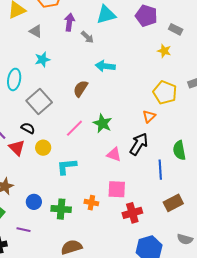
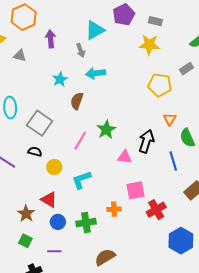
cyan triangle: (106, 15) -> (95, 30), moved
purple pentagon: (146, 16) -> (124, 15), turned -30
gray arrow: (87, 37) -> (81, 50), moved, turned 40
yellow star: (164, 51) -> (149, 45), size x1.5
cyan star: (42, 60) -> (60, 79), moved
orange triangle: (149, 116) -> (170, 119), moved
green star: (103, 123) -> (106, 130), turned 30
red triangle: (17, 148) -> (49, 200), moved

